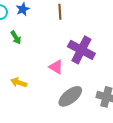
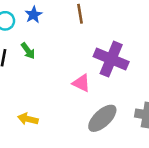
yellow arrow: (19, 82) -> (28, 119), moved

